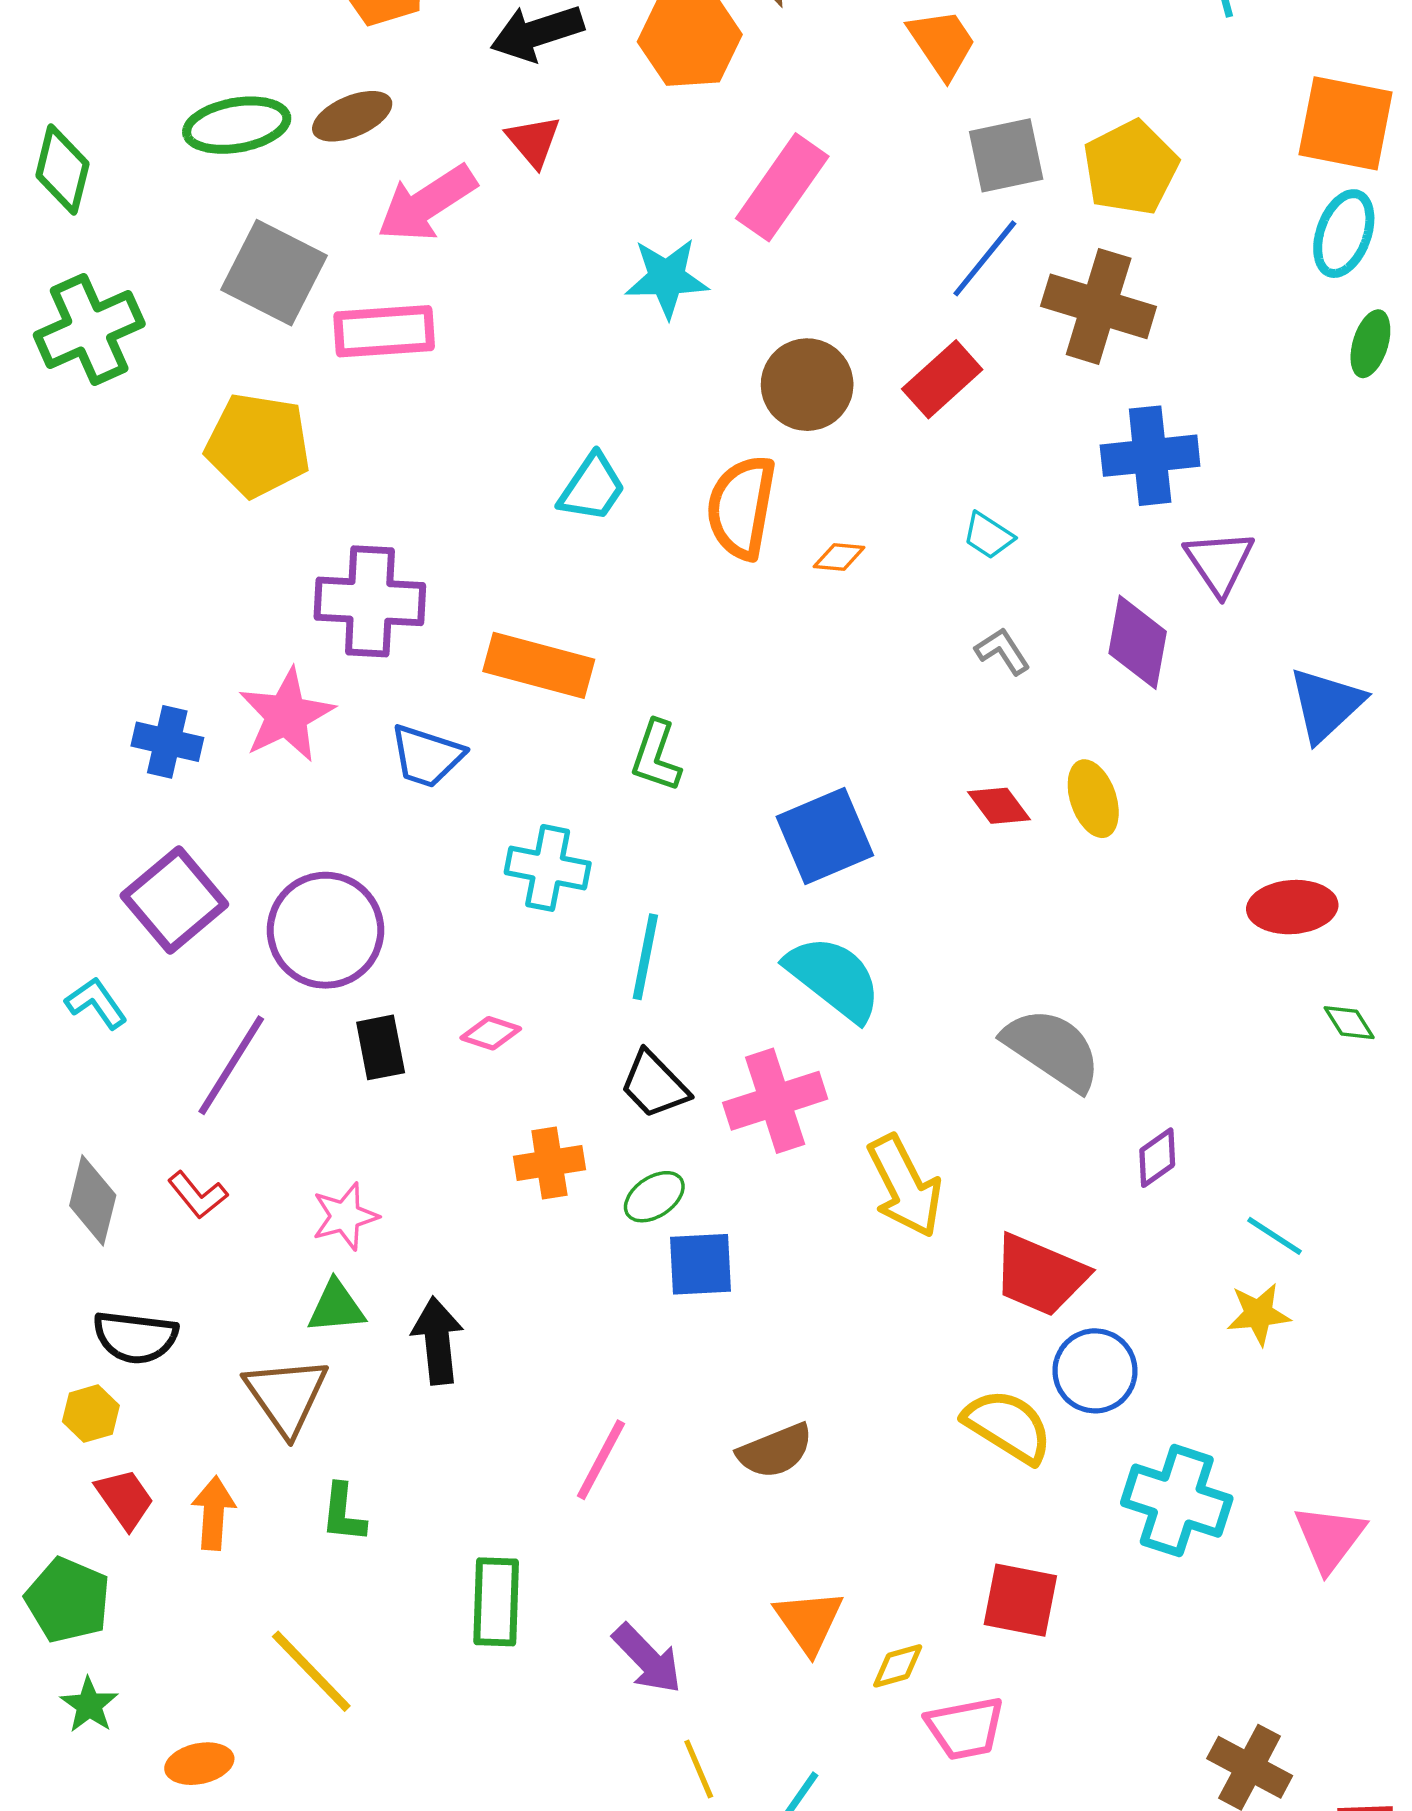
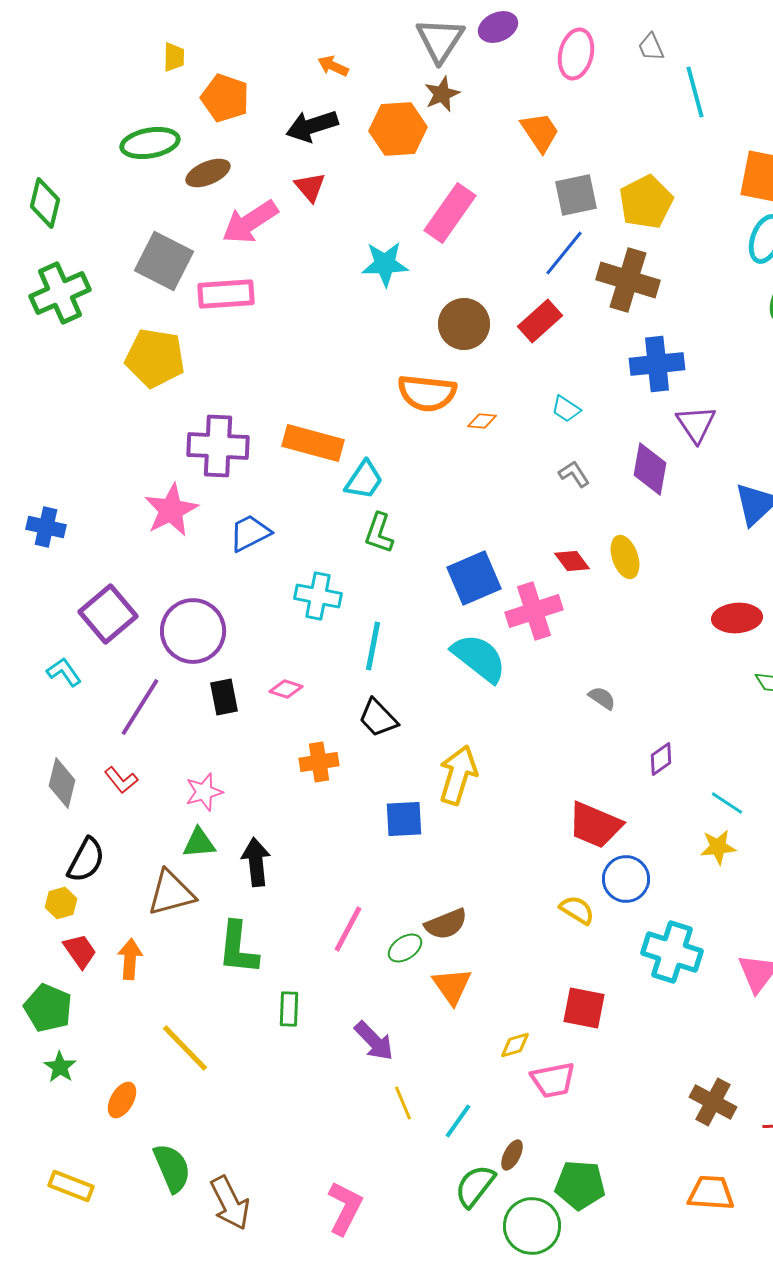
green ellipse: (237, 125) -> (150, 143), moved
cyan trapezoid: (592, 488) -> (364, 480), moved
orange semicircle: (741, 507) -> (427, 393), turned -94
orange rectangle: (539, 665) -> (313, 443), moved
blue cross: (167, 742) -> (46, 527), moved
blue trapezoid: (427, 756) -> (250, 533), turned 135
gray semicircle: (1052, 1049) -> (602, 698), size x0.5
pink cross: (775, 1101) -> (534, 611), moved
yellow arrow: (905, 1186) -> (458, 775), moved, turned -136
green ellipse: (654, 1197) -> (405, 948), moved
black semicircle: (135, 1337) -> (86, 860), turned -69
brown triangle: (286, 1396) -> (171, 893), turned 50
yellow semicircle: (1008, 1426) -> (577, 910), size x0.7
green L-shape: (343, 1513) -> (238, 948), moved, size x1.6
green rectangle: (496, 1602) -> (289, 1009), size x0.7
orange triangle: (809, 1621) -> (452, 986), moved
orange ellipse: (199, 1764) -> (122, 1100), turned -48

